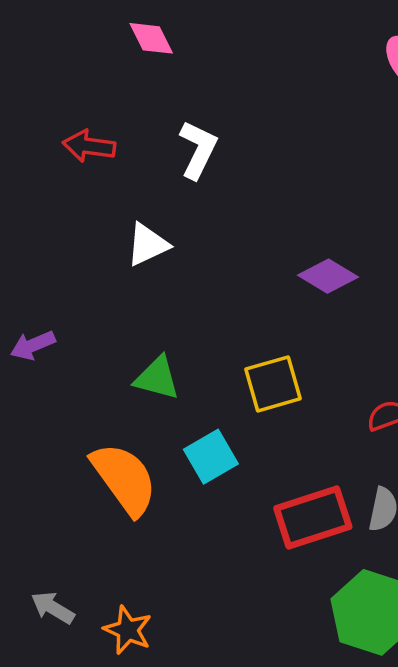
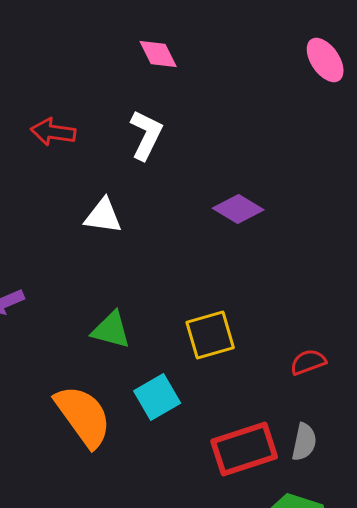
pink diamond: (151, 38) -> (158, 54), moved
white triangle: (148, 245) -> (103, 216), turned 33
purple diamond: (328, 276) -> (238, 209), moved

